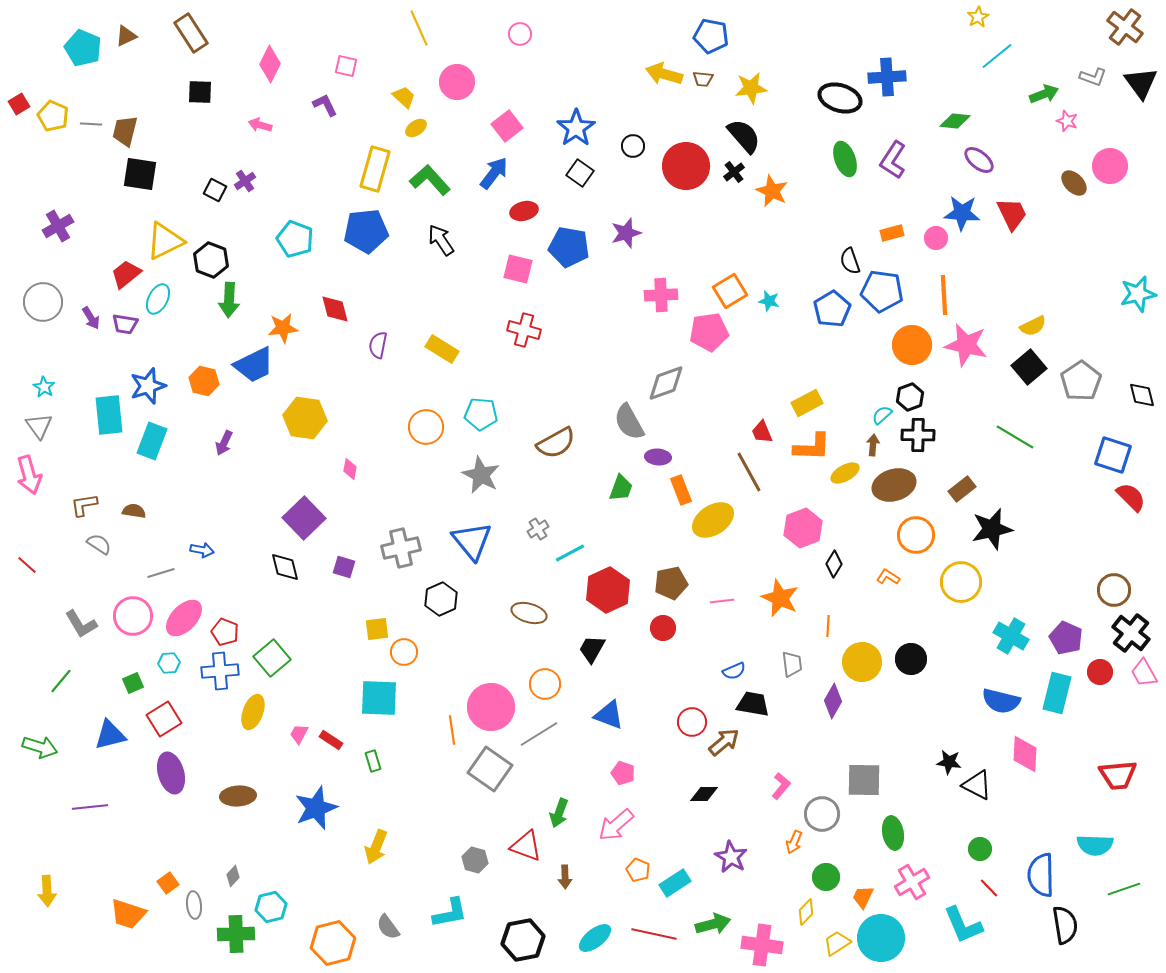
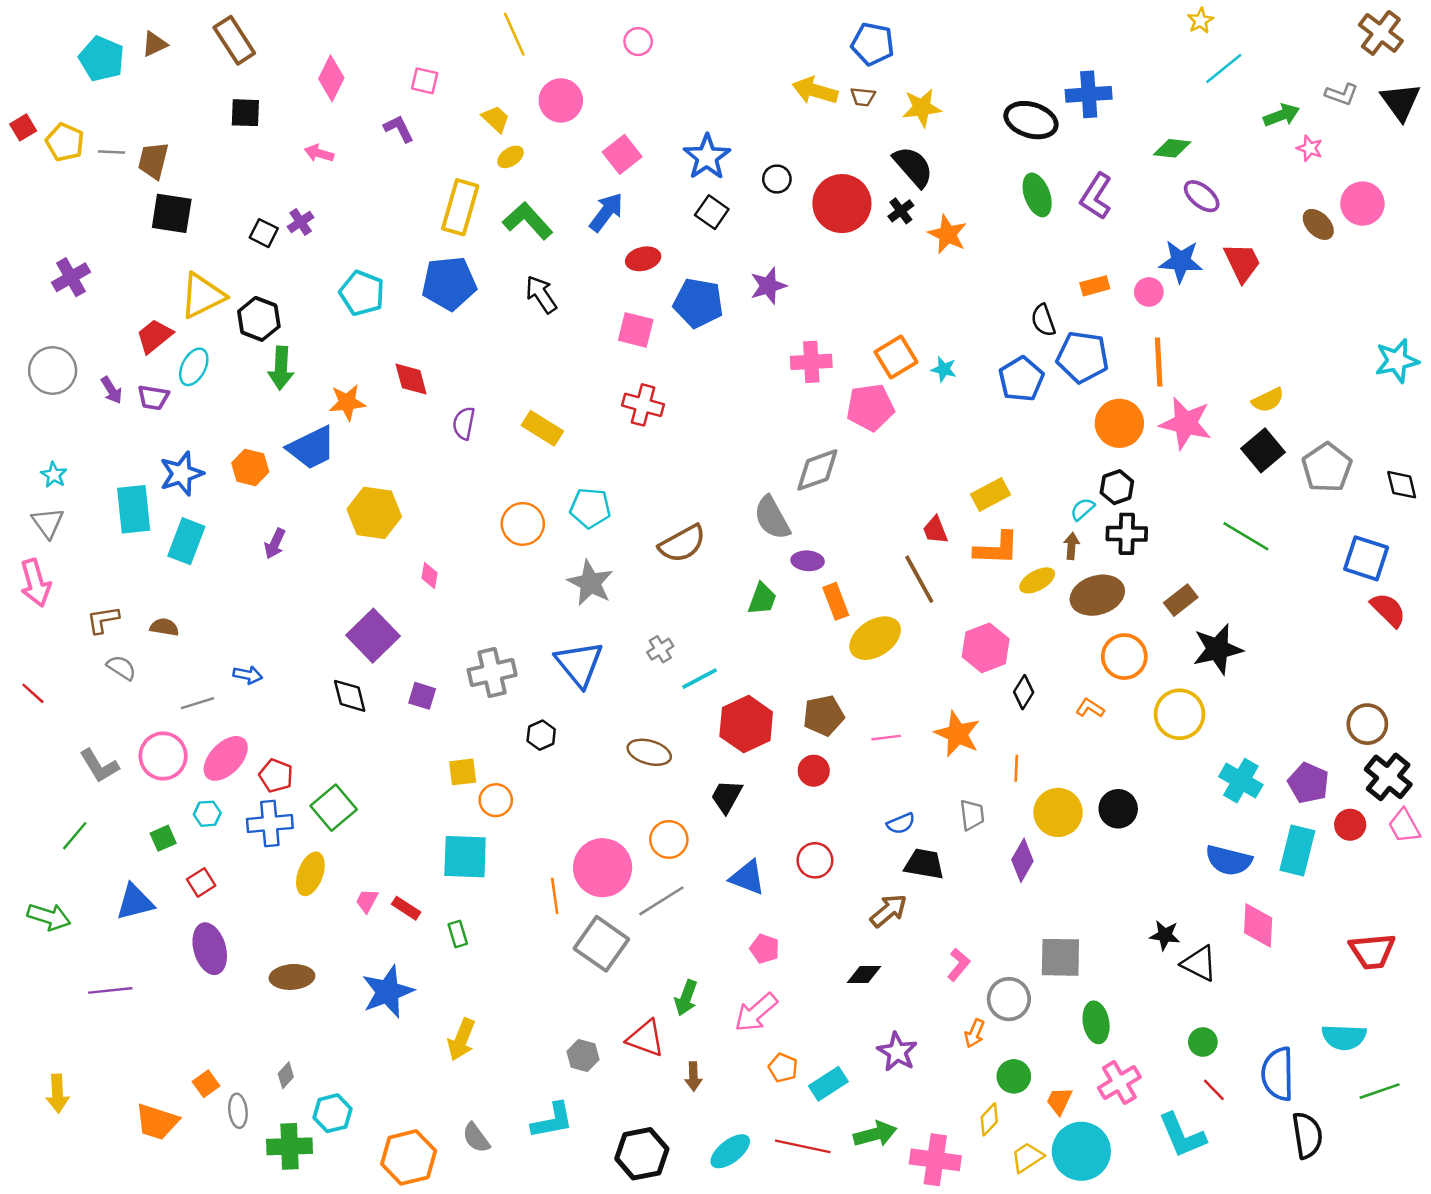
black hexagon: (441, 599) -> (541, 735), size x0.7
red square: (164, 719) -> (201, 882), size x0.7
red circle: (692, 722) -> (815, 860), moved

